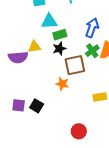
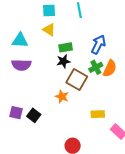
cyan triangle: (49, 21) -> (20, 40), moved
yellow triangle: (34, 47) -> (49, 30), moved, turned 32
brown square: (75, 65) -> (77, 80), turned 35

